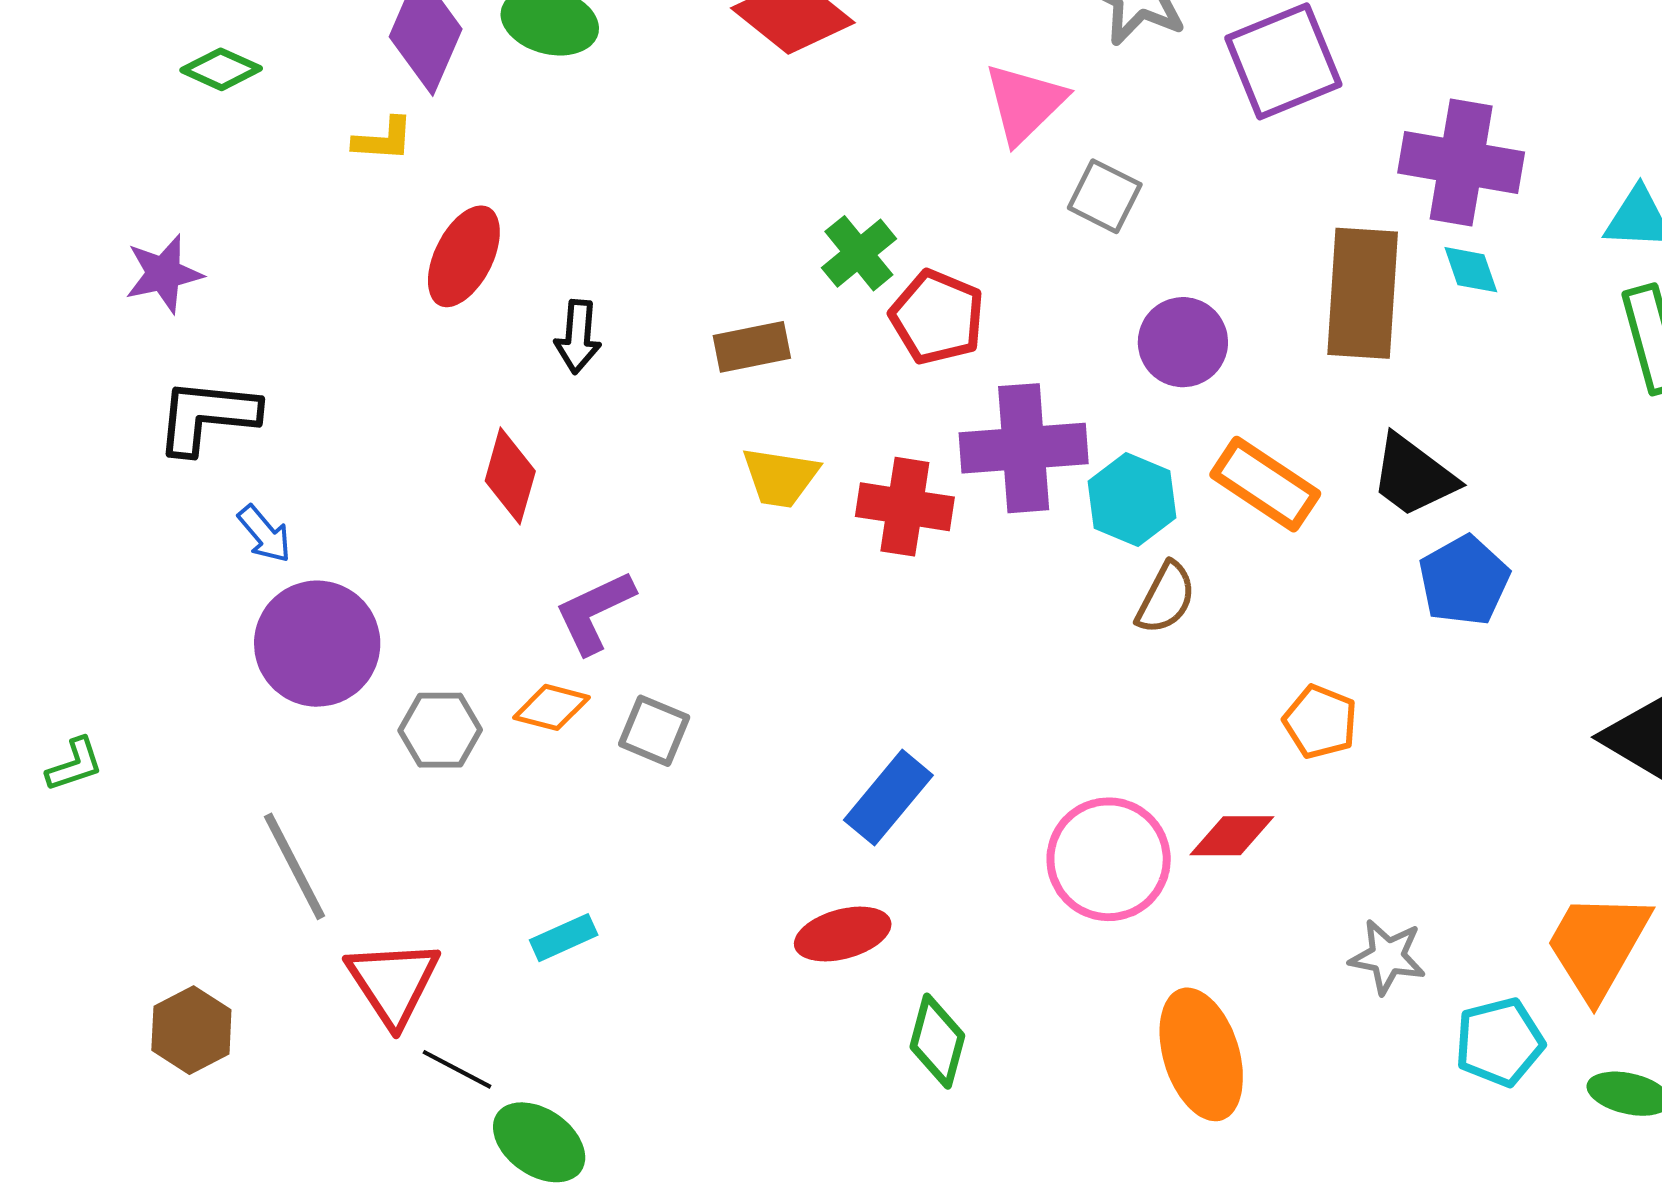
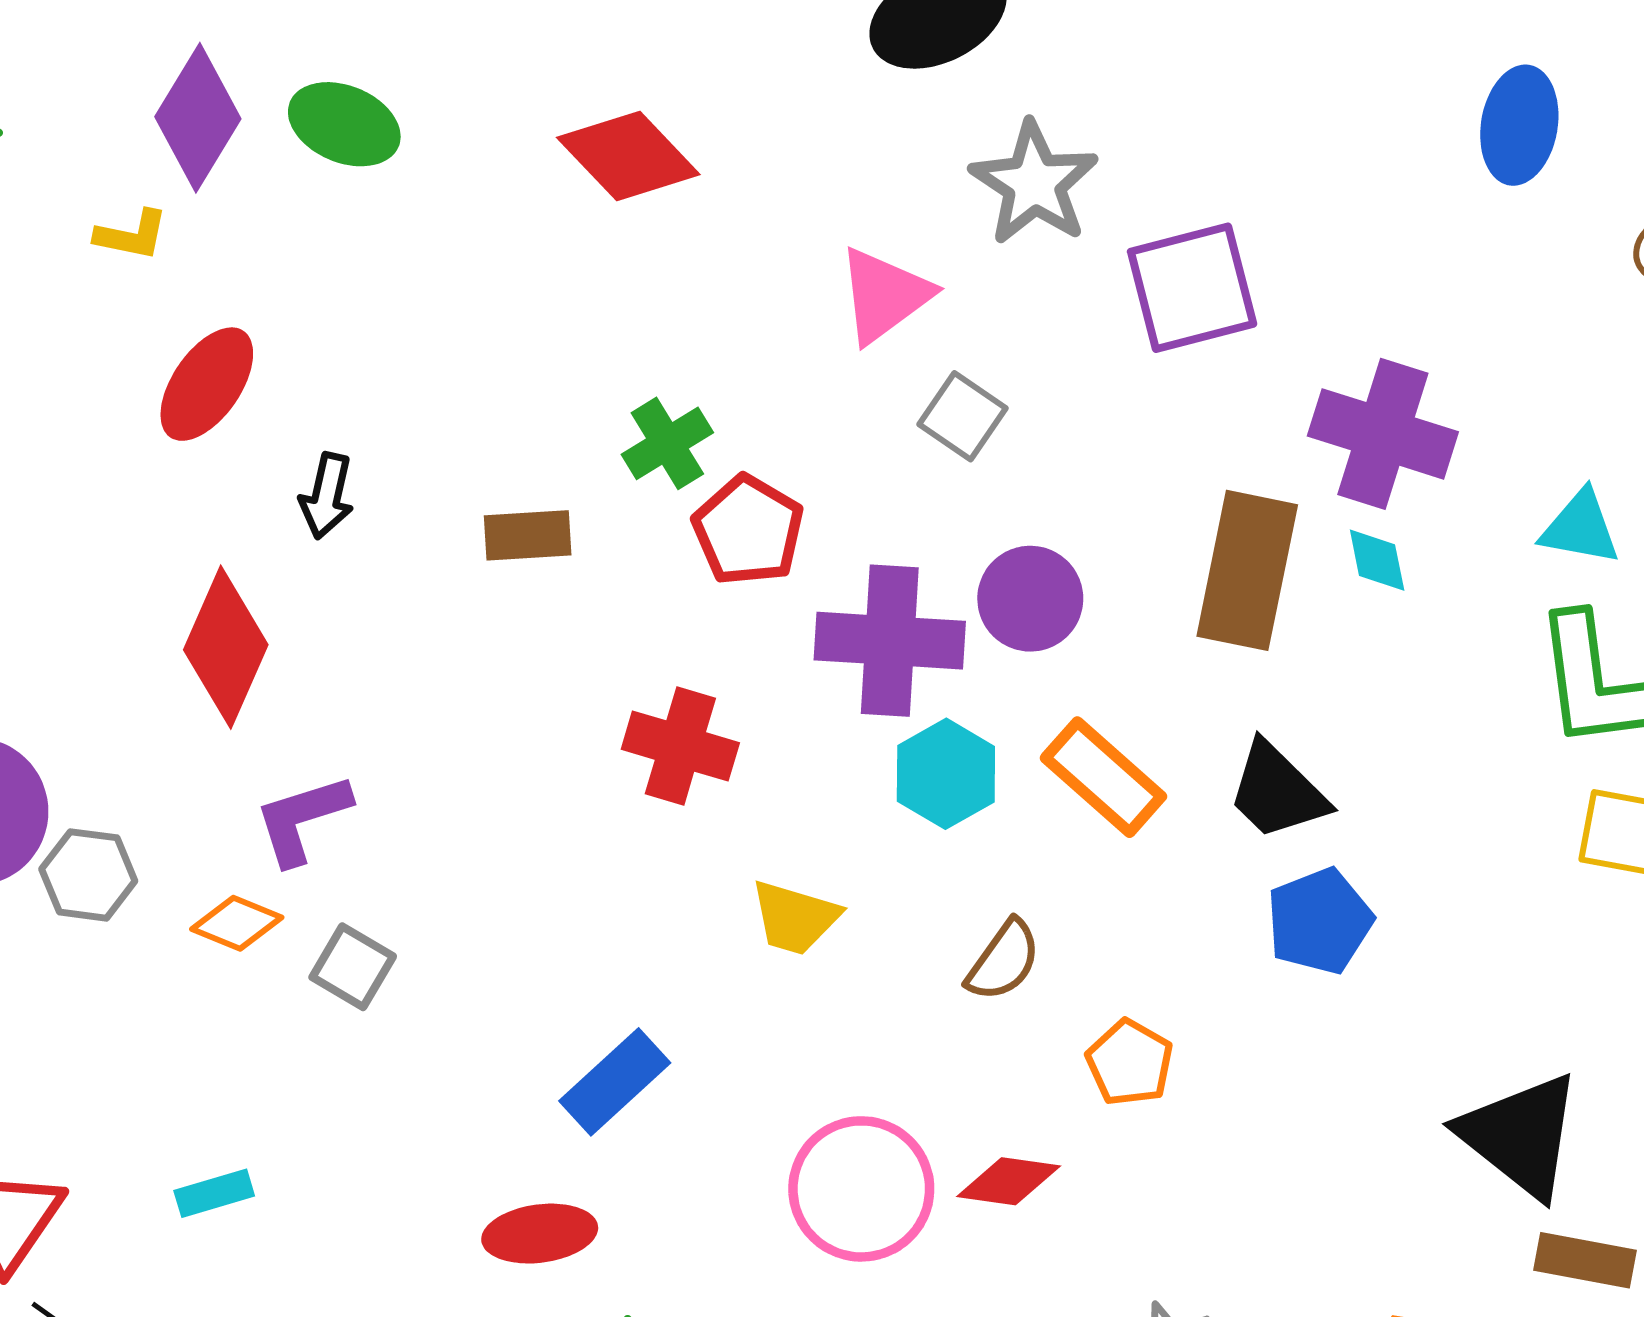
purple cross: (1024, 448) -> (890, 641), moved
red diamond: (510, 476) -> (226, 647), size x1.4
yellow trapezoid: (780, 477) -> (795, 918), moved
brown semicircle: (1166, 598) -> (1004, 961), moved
gray hexagon: (440, 730) -> (88, 875), moved

